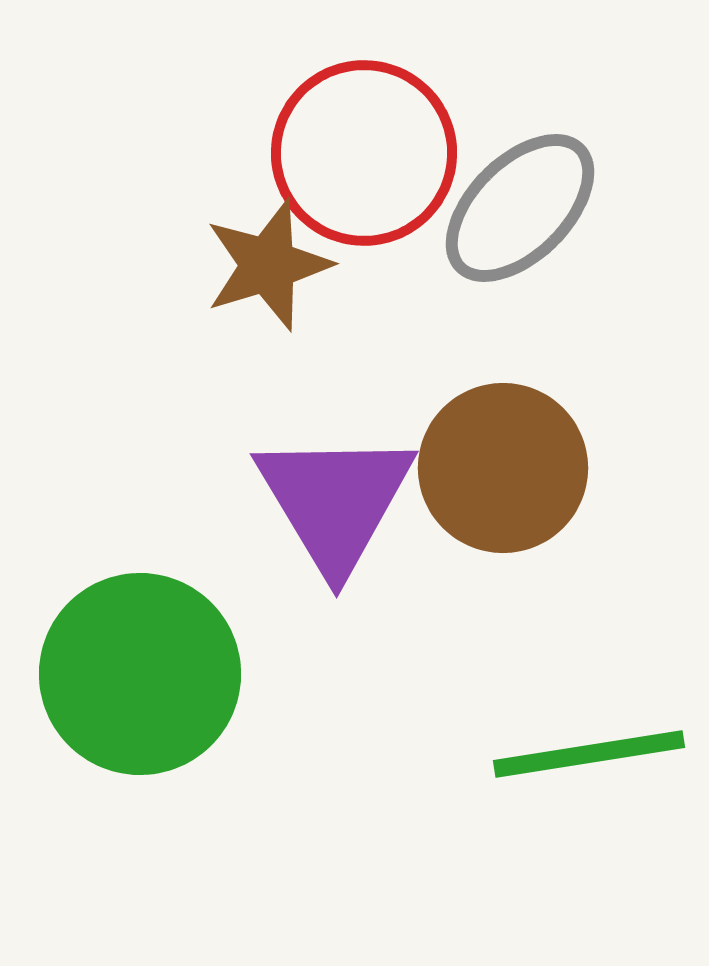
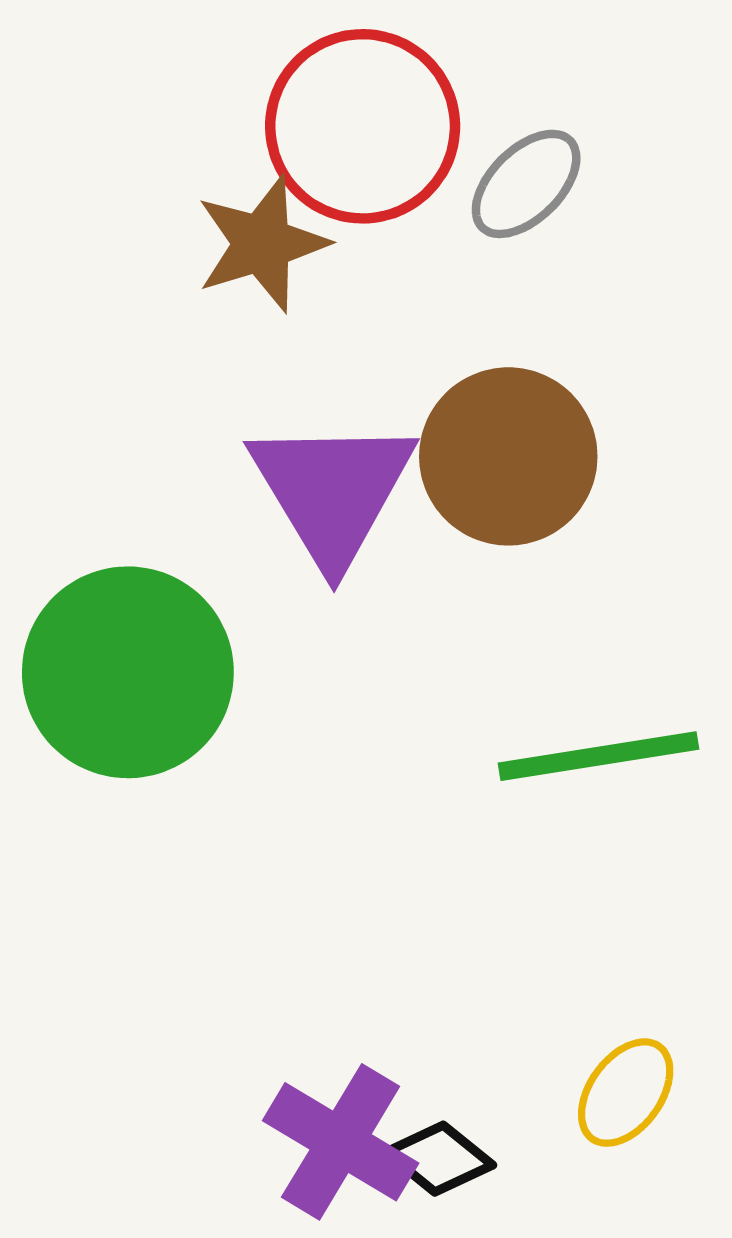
gray ellipse: (520, 208) -> (526, 184), size x0.7

